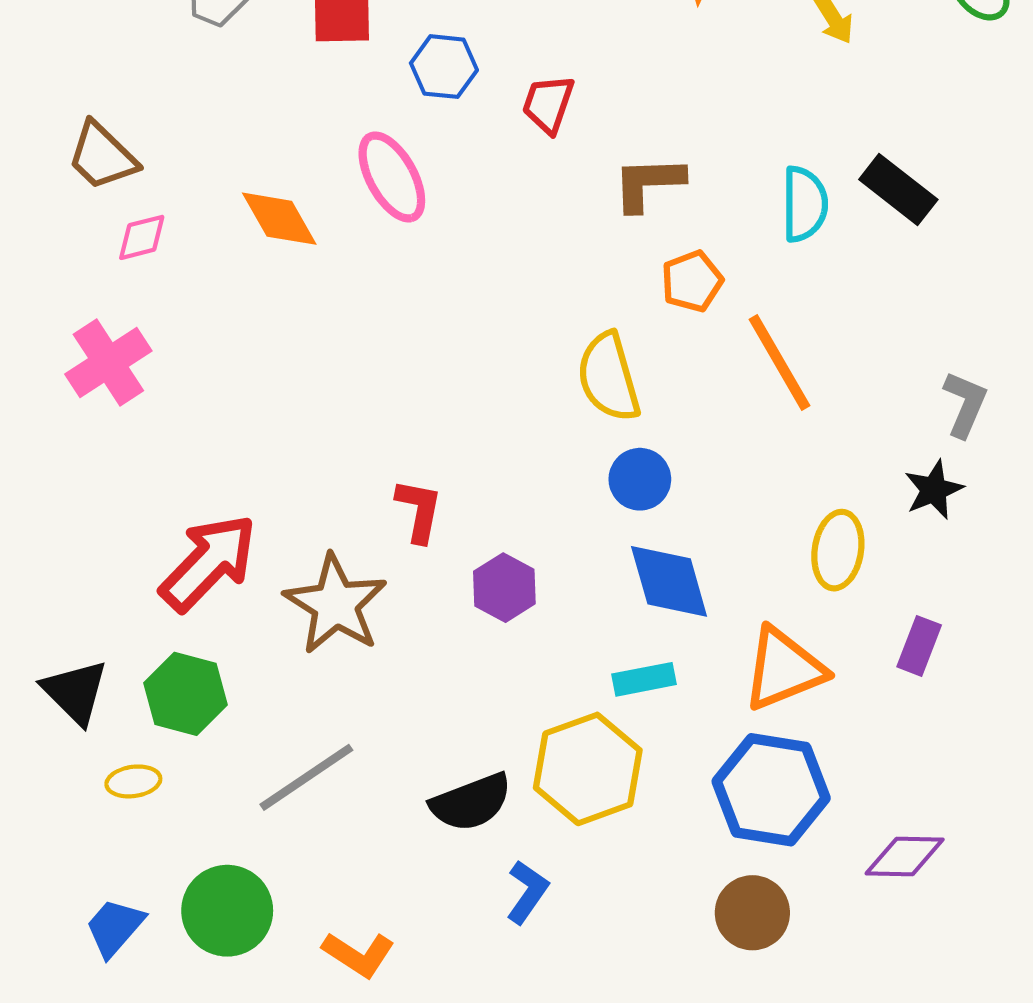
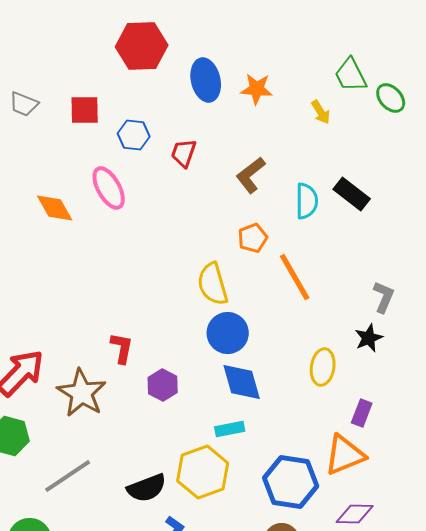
brown L-shape: (648, 183) -> (251, 175), moved, turned -36
blue circle: (640, 479) -> (228, 333), size x1.4
orange triangle: (784, 669) -> (345, 455), moved

